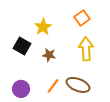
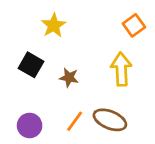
orange square: (82, 18) -> (134, 25), moved
yellow star: (43, 27) -> (54, 25), moved

